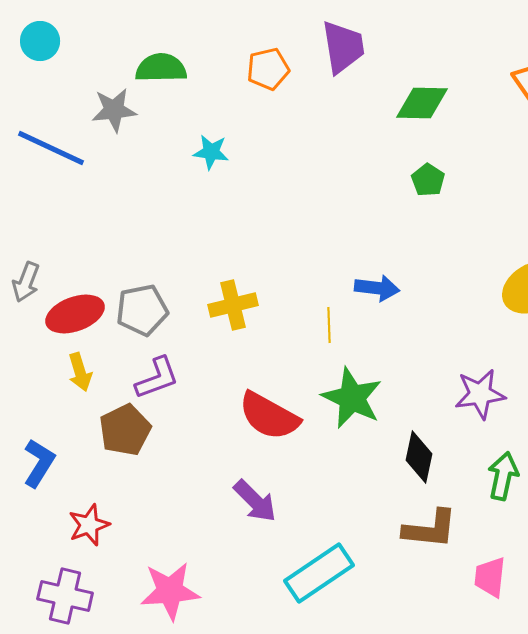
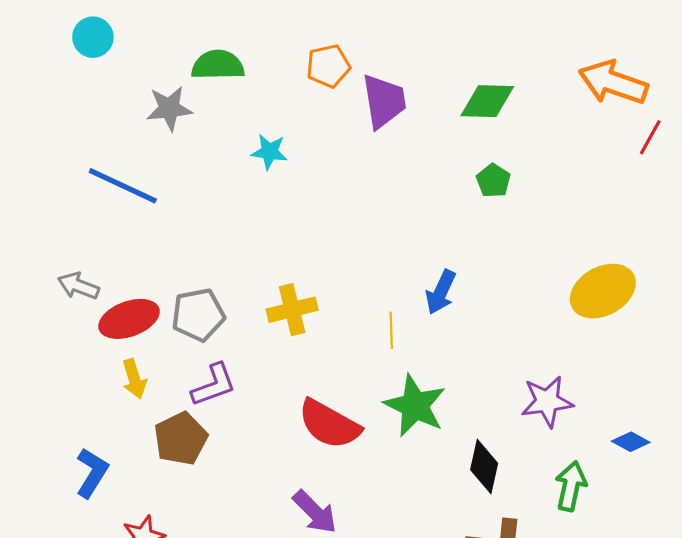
purple trapezoid: (343, 47) -> (384, 101), moved
blue line: (51, 148) -> (123, 186), moved
gray arrow: (26, 282) -> (78, 286), turned 90
blue arrow: (377, 288) -> (441, 292), turned 108

